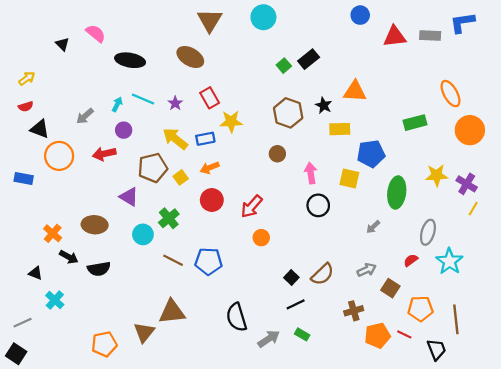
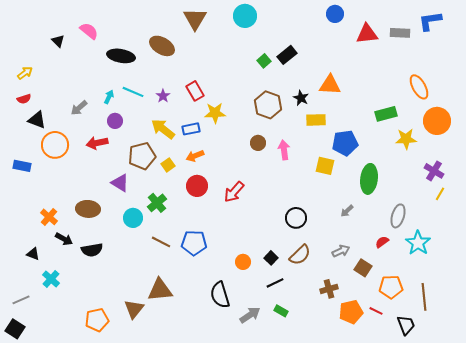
brown ellipse: (190, 57) -> (162, 46), moved
pink arrow: (311, 173) -> (284, 150), moved
yellow star: (437, 175) -> (406, 139), moved
black circle: (318, 205) -> (296, 218), moved
orange circle: (261, 238) -> (243, 262), moved

